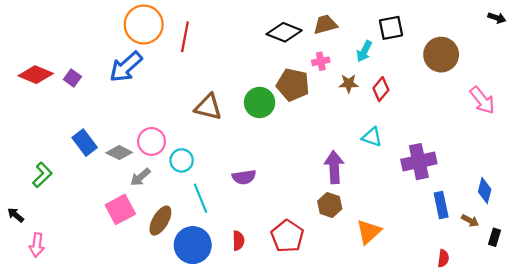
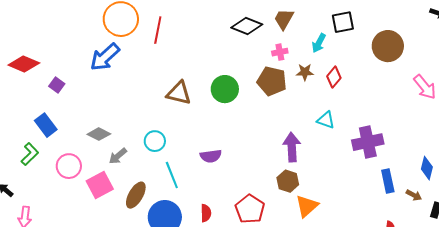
brown trapezoid: (325, 25) -> (284, 19), turned -45
purple square: (72, 78) -> (57, 85), moved
brown pentagon: (293, 85) -> (272, 81), moved
pink circle: (151, 141) -> (69, 166), moved
blue rectangle: (85, 143) -> (46, 125), moved
orange triangle: (369, 232) -> (307, 206), moved

